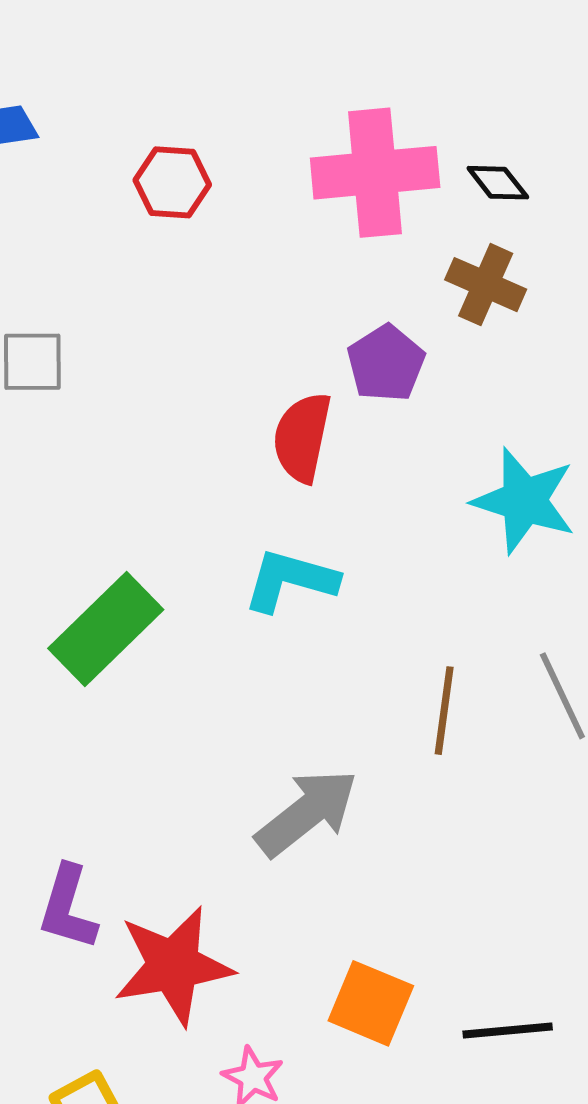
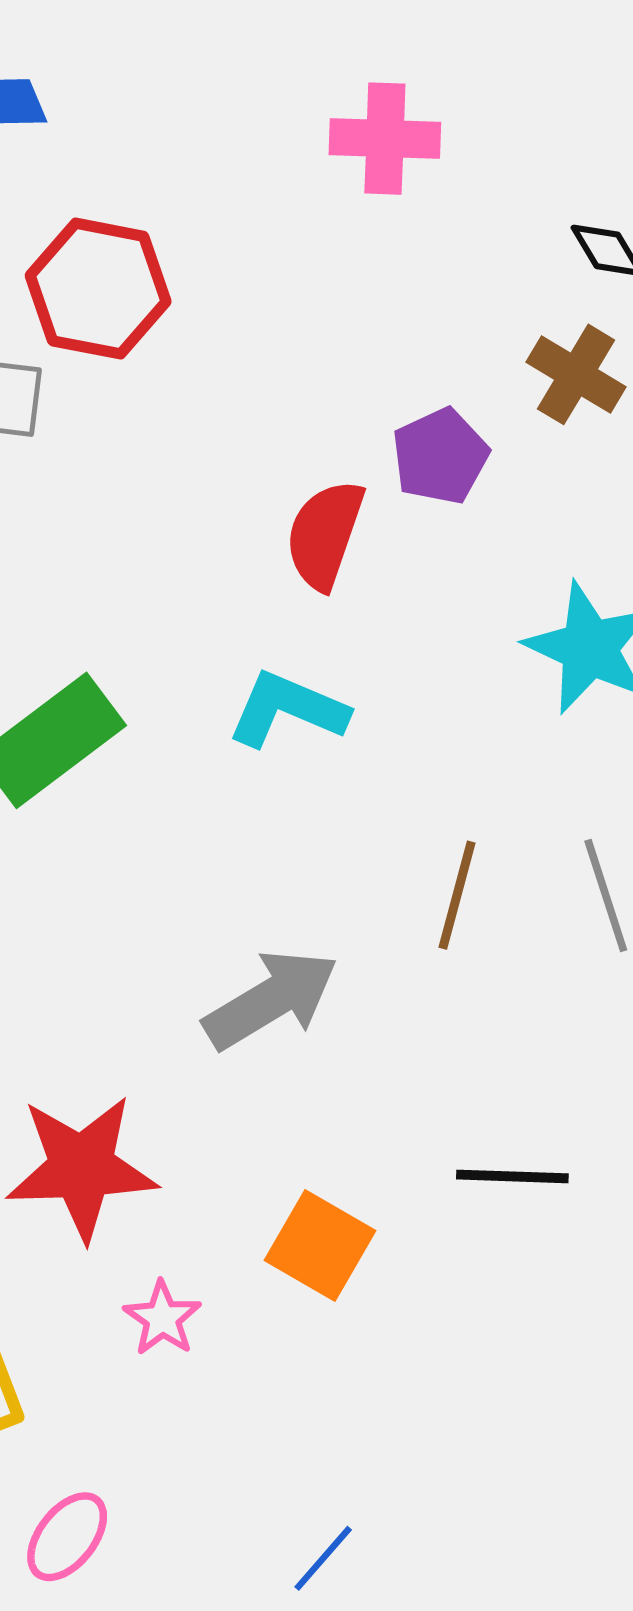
pink cross: (375, 173) -> (385, 139), moved, size x0.7
red hexagon: (172, 182) -> (98, 289), moved, size x1.5
black line: (508, 1030) -> (512, 1176), moved

